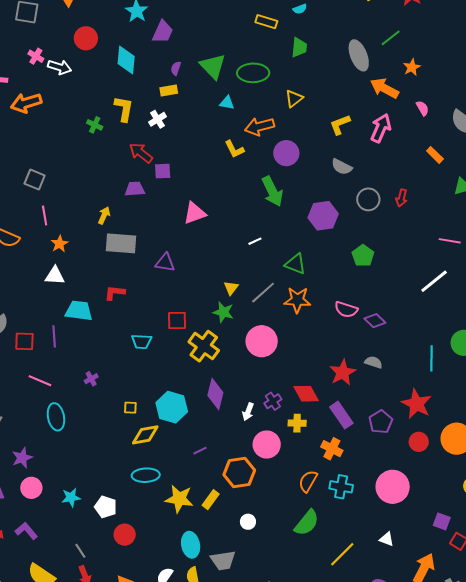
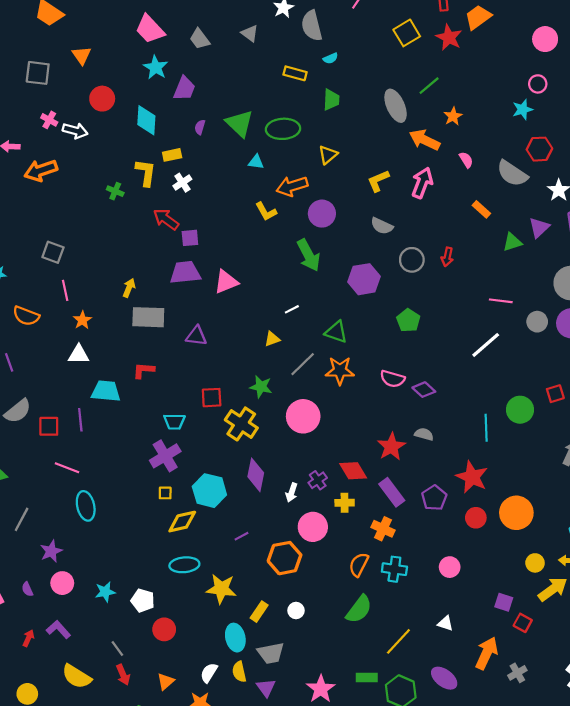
yellow rectangle: (169, 91) -> (172, 155), moved
purple trapezoid: (135, 189) -> (185, 273), moved, size x1.4
yellow triangle: (231, 288) -> (272, 339), moved, turned 35
purple cross: (91, 379) -> (165, 456), moved, size x2.0
pink circle: (393, 487) -> (450, 567), size x0.6
yellow rectangle: (211, 500) -> (259, 612), moved

